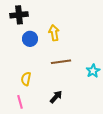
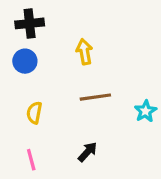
blue circle: (30, 39) -> (25, 61), moved
yellow semicircle: (26, 79) -> (34, 113), moved

